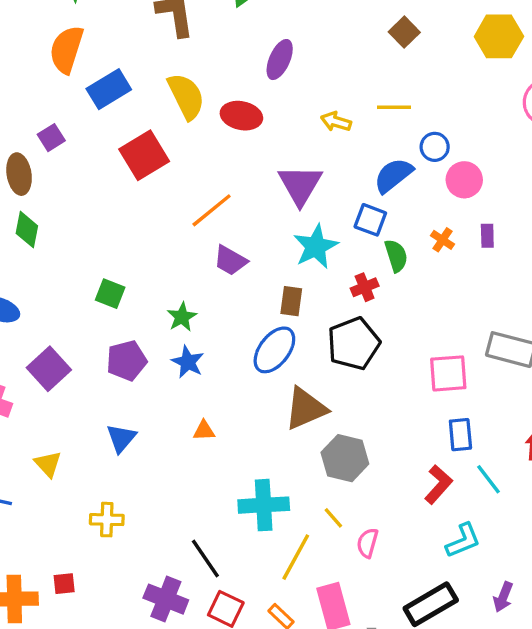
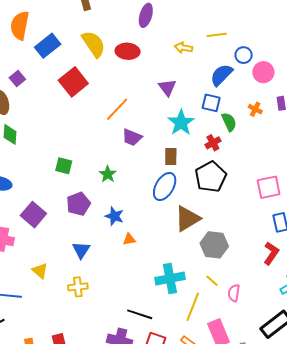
purple triangle: (300, 185) -> (167, 88), size x0.7
blue star: (188, 362) -> (114, 216), moved
yellow cross: (107, 520) -> (78, 287), moved
black line: (205, 558) -> (140, 314), turned -30

